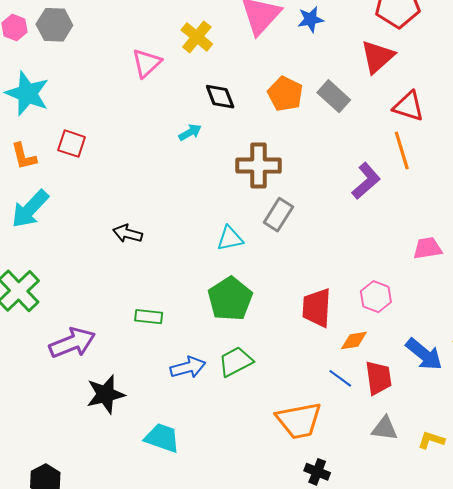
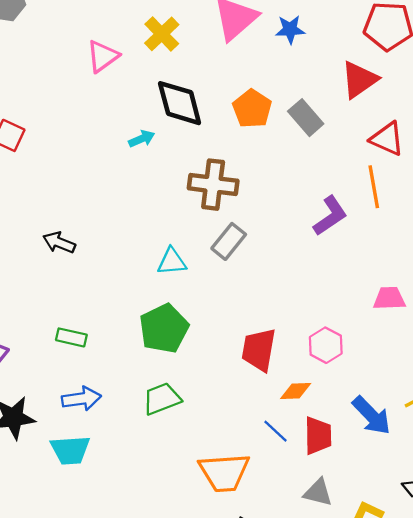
black diamond: (220, 97) -> (180, 103), size x1.5
blue arrow: (188, 367) -> (81, 399), moved
cyan trapezoid: (162, 438) -> (70, 450), moved, turned 150

